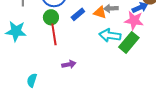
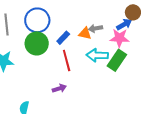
green circle: (51, 17) -> (37, 43), size x1.5
red line: (54, 34) -> (67, 60), moved

